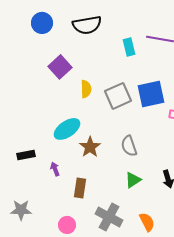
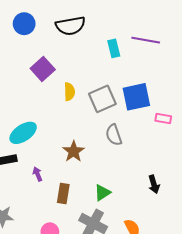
cyan ellipse: (67, 129) -> (23, 133), moved
gray semicircle: (129, 146) -> (114, 135), moved
green triangle: (133, 180) -> (102, 193), moved

